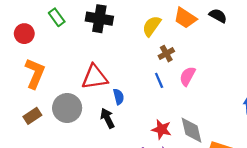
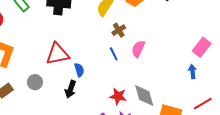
gray circle: (67, 108) -> (35, 82), size x0.6
black arrow: (107, 118) -> (71, 89), turned -132

